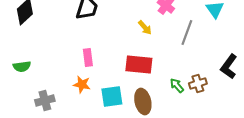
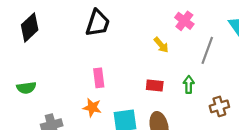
red rectangle: (139, 64) -> (155, 86), size x0.6
green arrow: (177, 86) -> (189, 84), moved, turned 42

